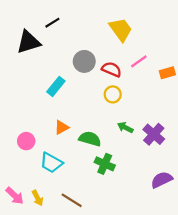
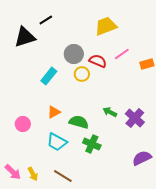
yellow trapezoid: (121, 30) -> (106, 26), turned -75
yellow circle: (113, 94) -> (82, 74), moved
cyan trapezoid: (51, 163) -> (57, 142), moved

